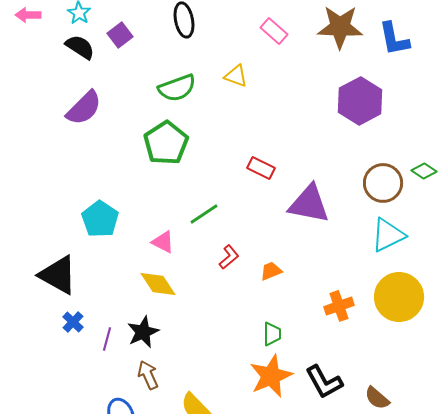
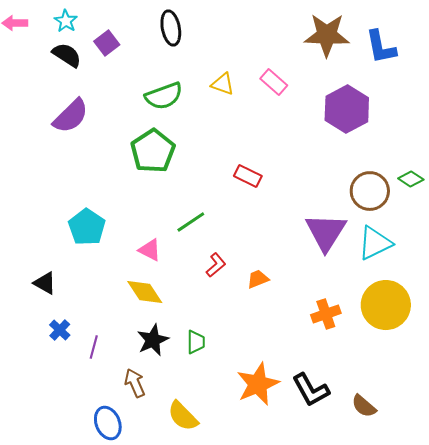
pink rectangle: (274, 31) -> (274, 82), moved
purple triangle: (309, 204) -> (326, 232), moved, turned 51
black triangle: (58, 275) -> (45, 283), size x0.6
black star: (143, 332) -> (153, 340), moved
green trapezoid: (272, 334) -> (196, 342), moved

